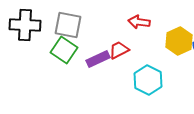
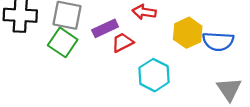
purple rectangle: (98, 59) -> (105, 28), moved

